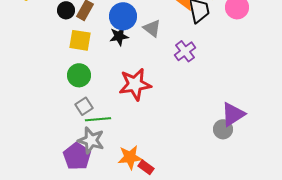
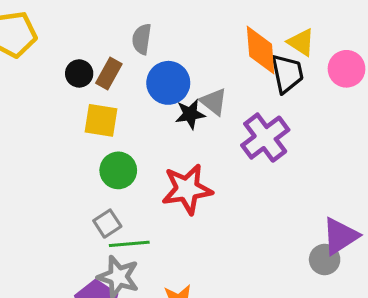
black star: (119, 36) -> (190, 114), moved
purple cross: (185, 51) -> (265, 138), size x1.4
green circle: (79, 75) -> (118, 170), moved

